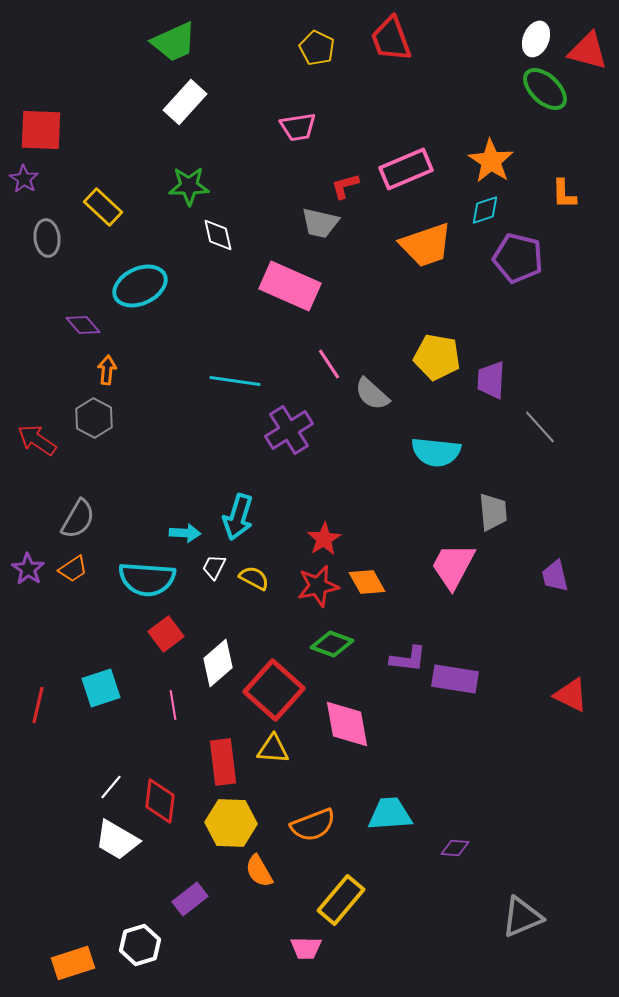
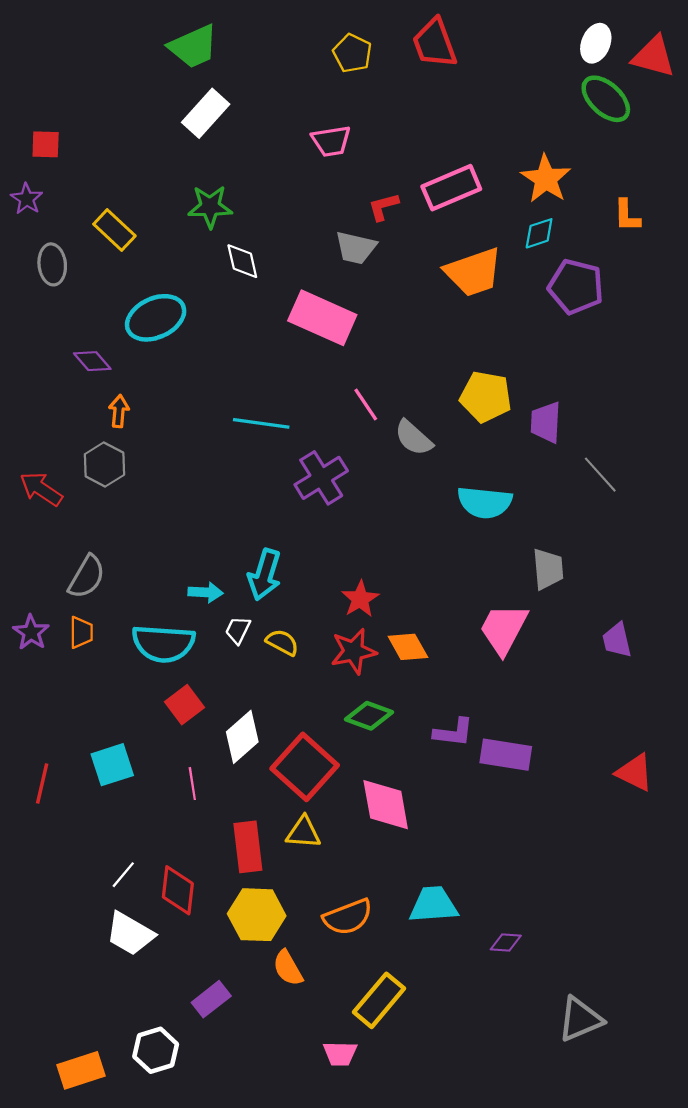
red square: (41, 130) -> (46, 144), size x0.6
orange trapezoid: (73, 569) -> (81, 632), turned -56

